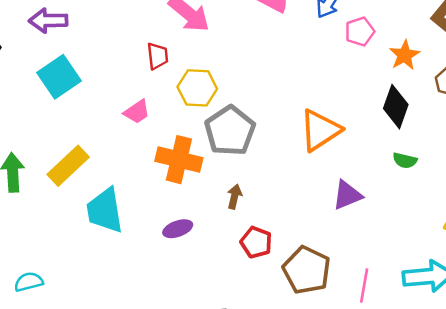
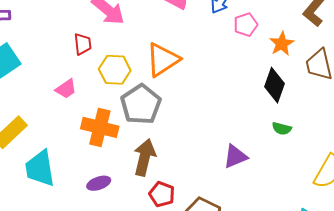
orange triangle: (320, 130) -> (163, 60), moved
brown arrow: (234, 197) -> (144, 157), size x1.8

